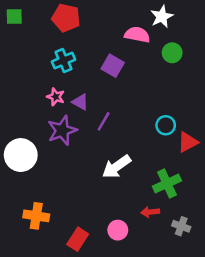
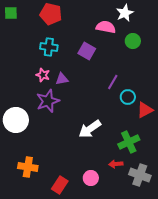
cyan cross: (63, 61) -> (49, 47), turned 30
purple triangle: (80, 102) -> (62, 79), turned -40
purple line: (104, 121) -> (113, 82), moved
gray cross: (181, 226) -> (140, 175), size x1.5

